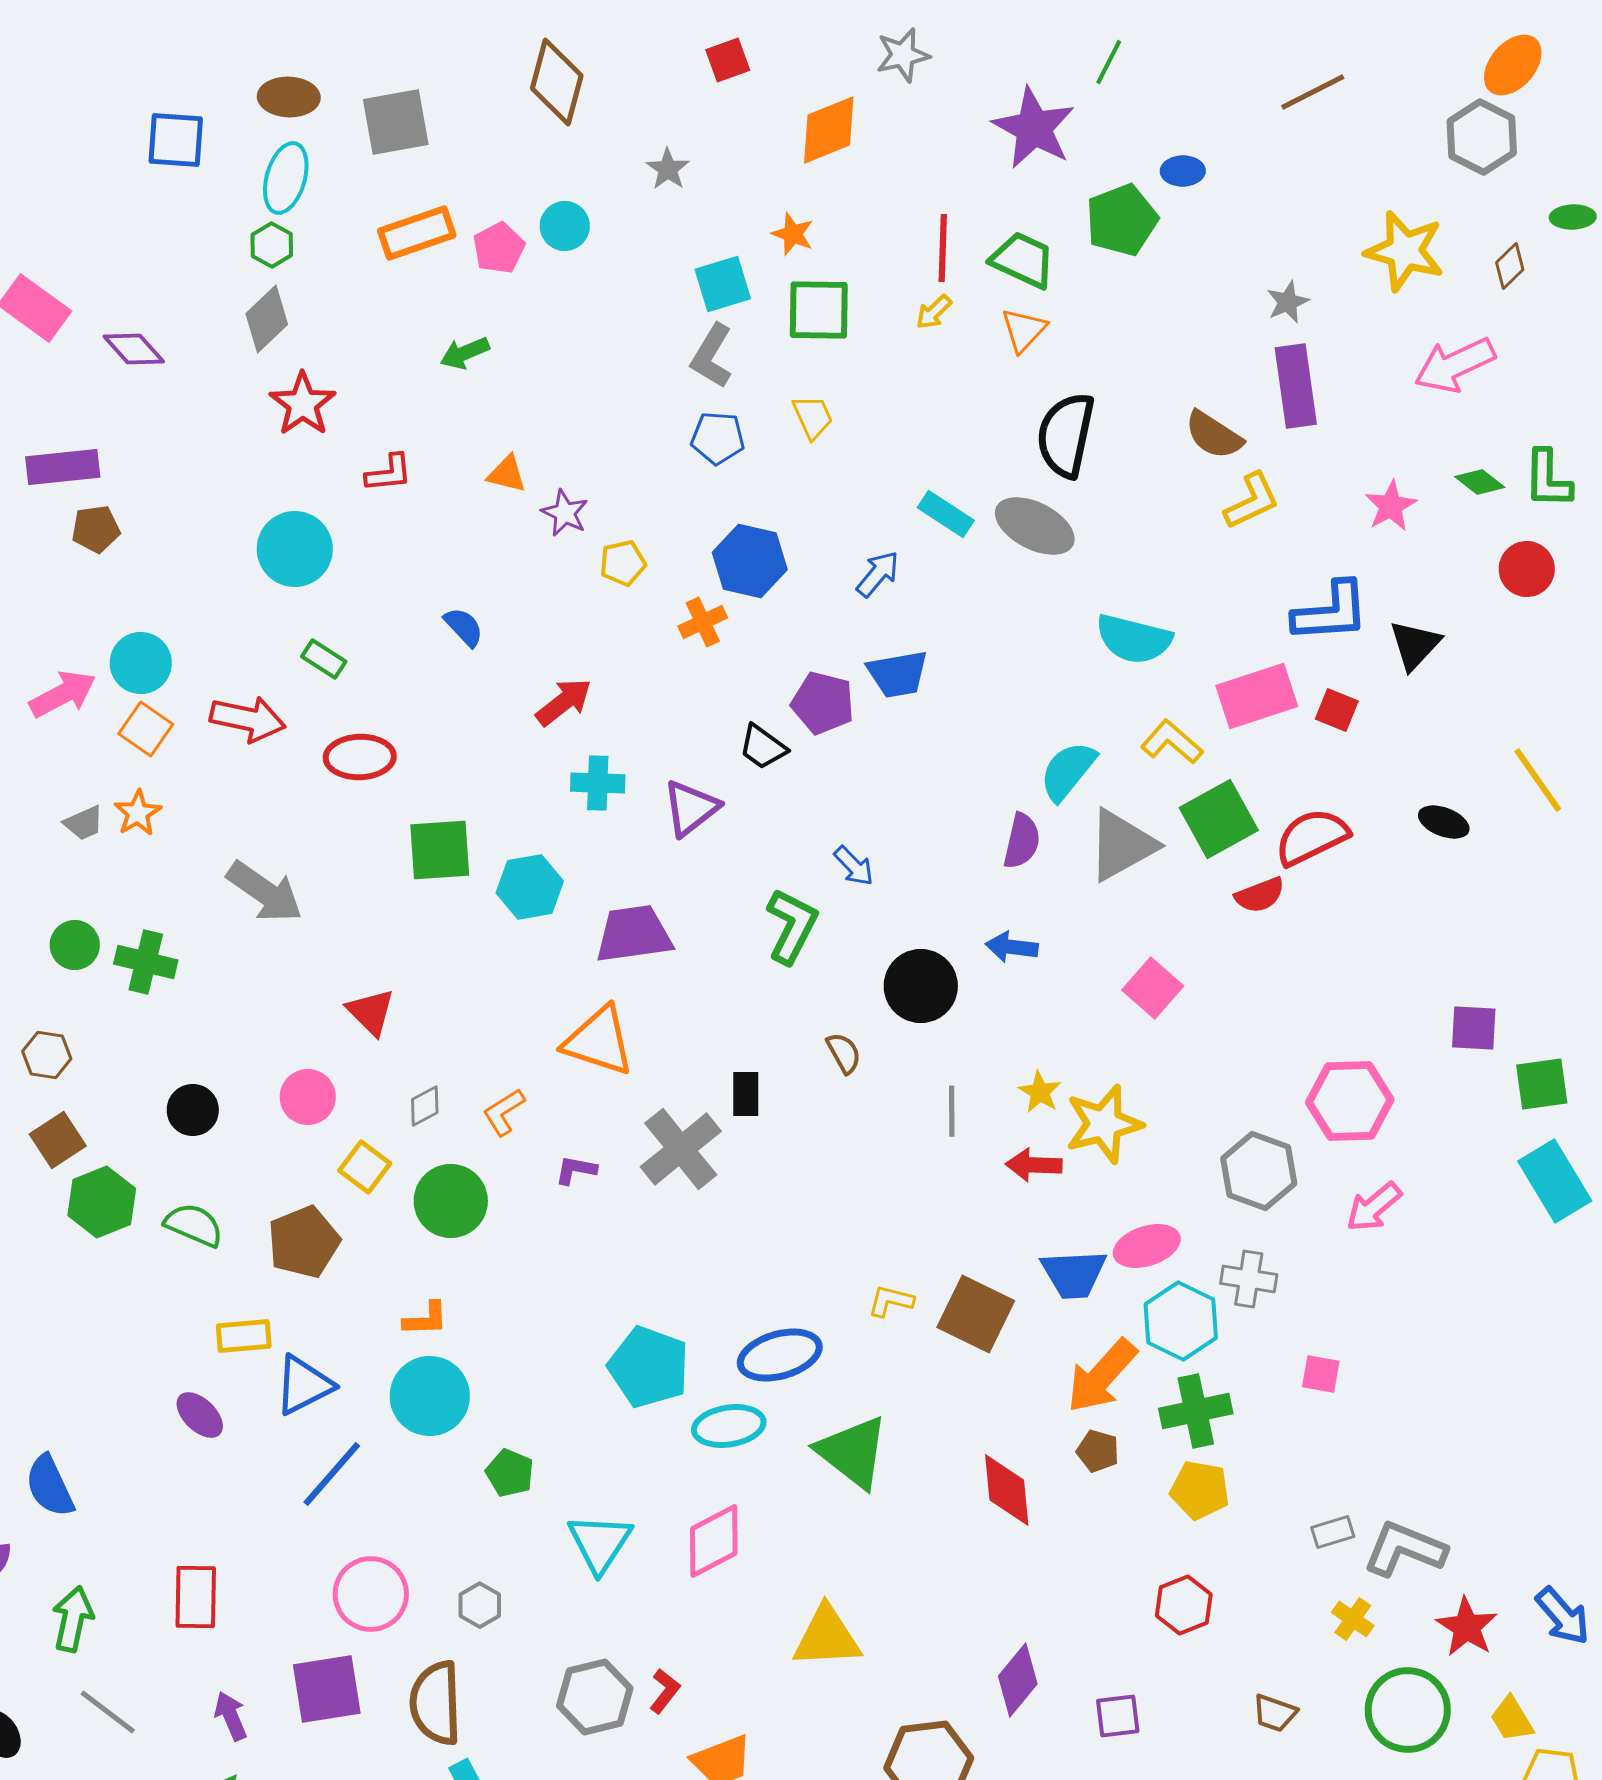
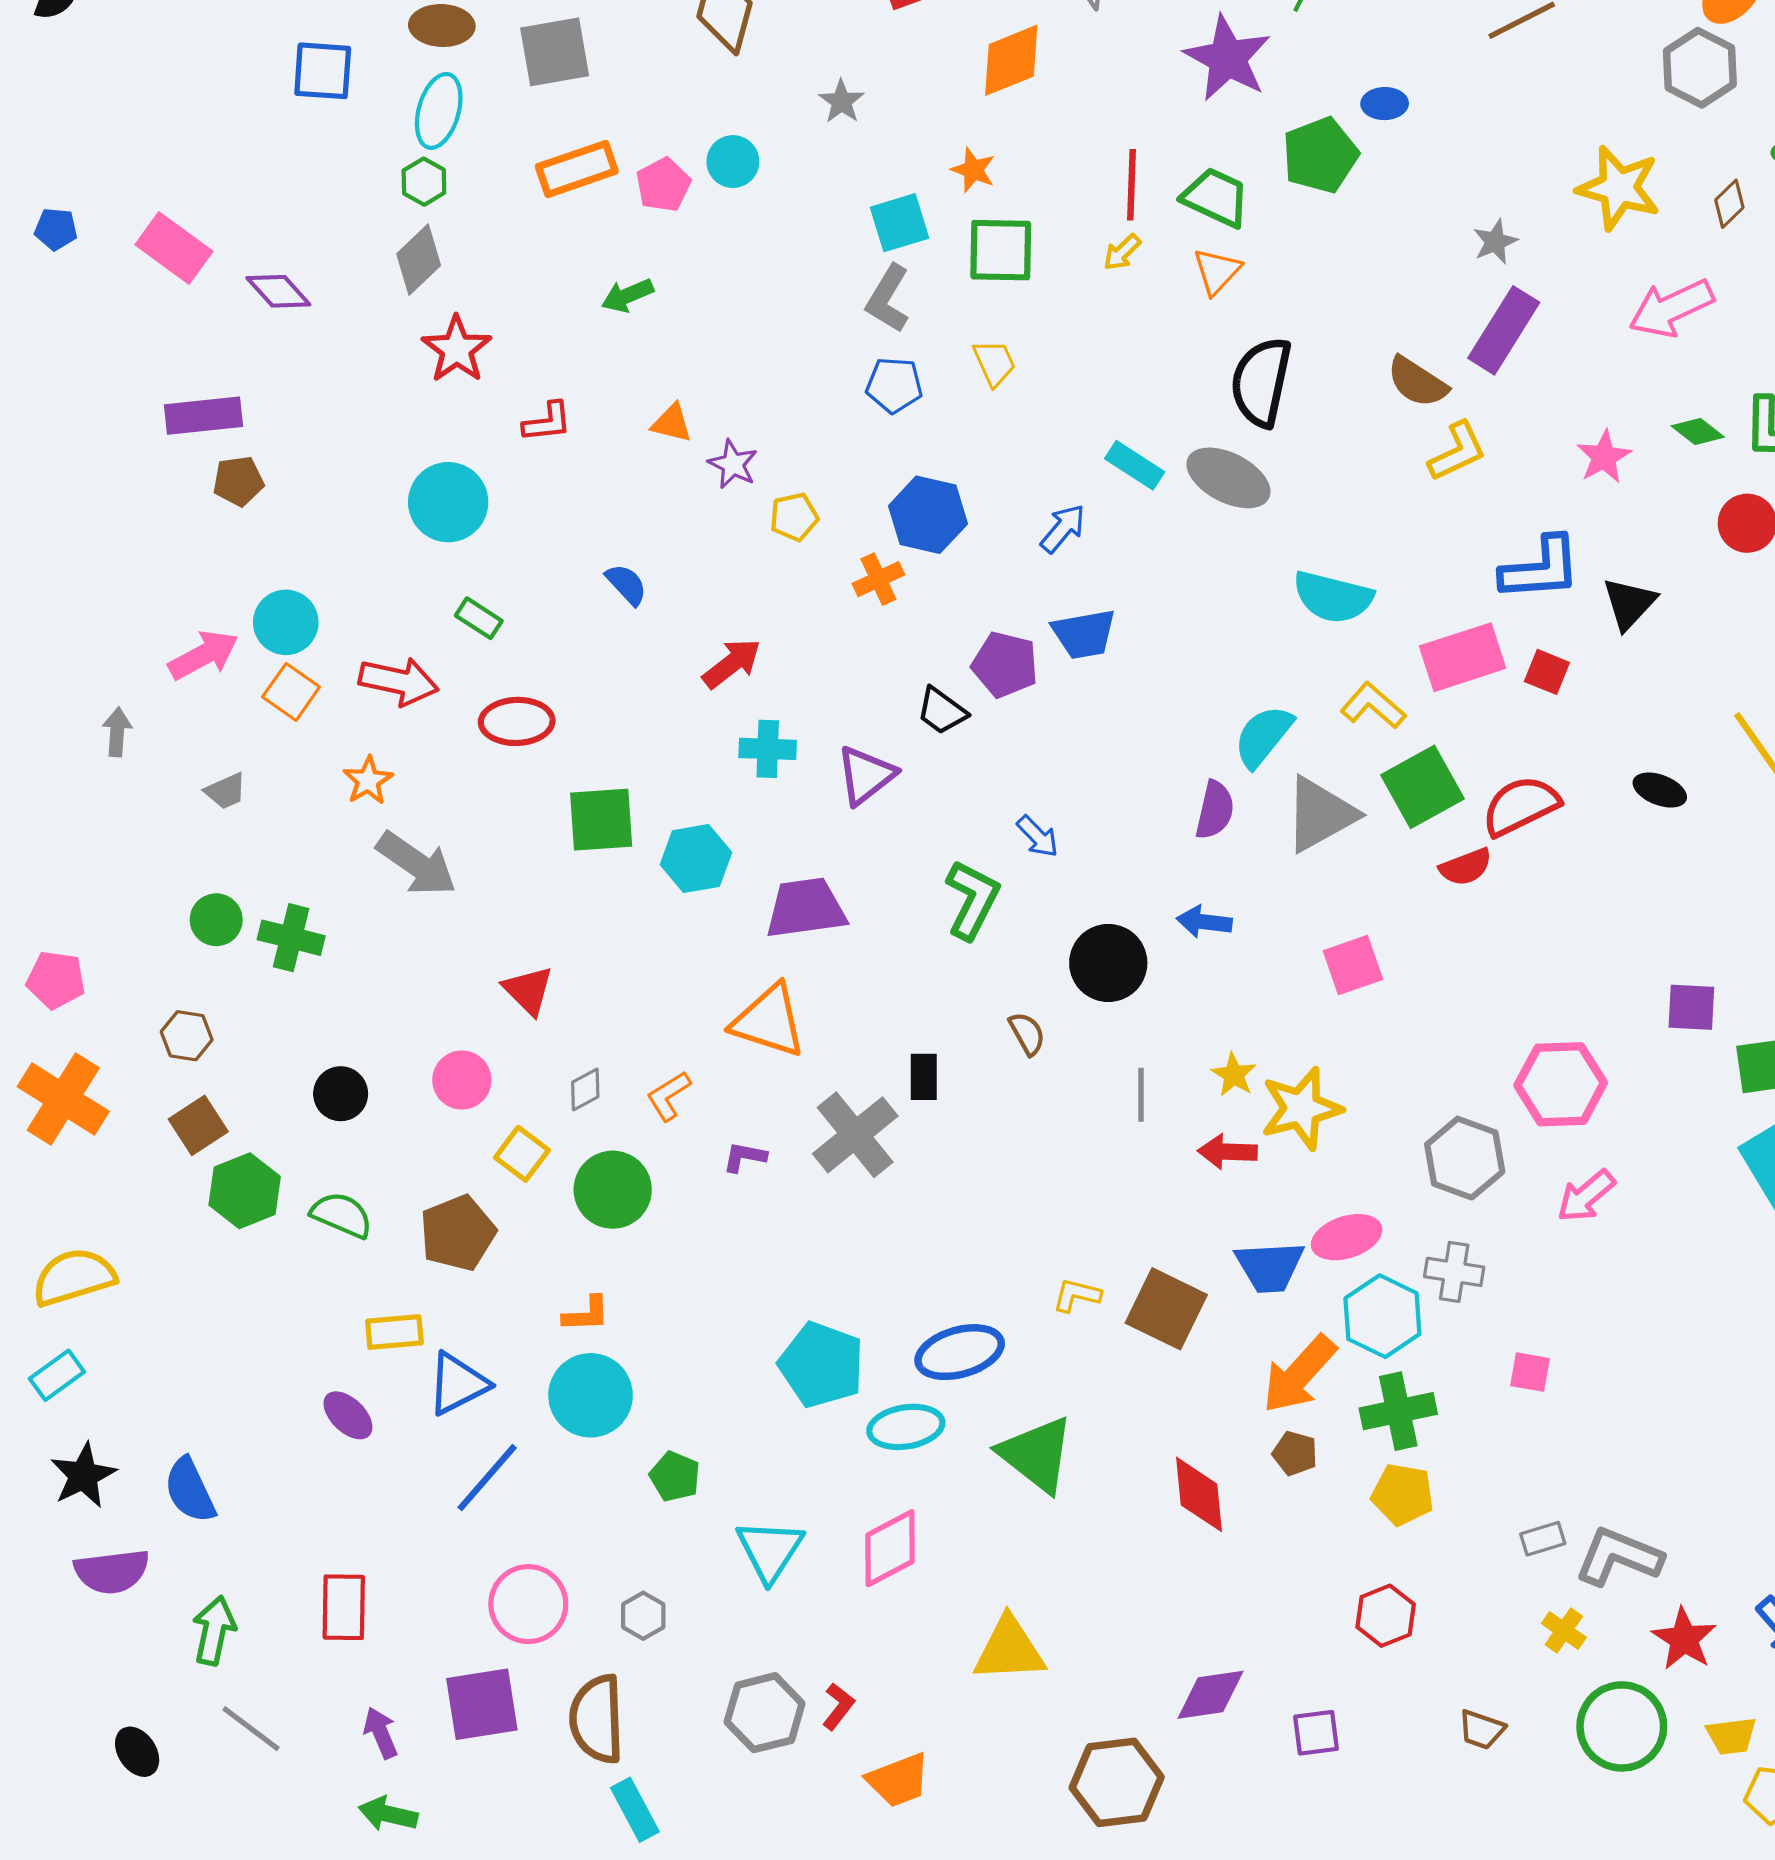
purple rectangle: (1296, 386) -> (1504, 330), turned 40
orange star: (138, 813) -> (368, 781), moved
pink square: (1153, 988) -> (1353, 965), turned 30
purple diamond: (1018, 1680) -> (1211, 1695), turned 42
yellow trapezoid: (1512, 1719) -> (1731, 1736), turned -66

